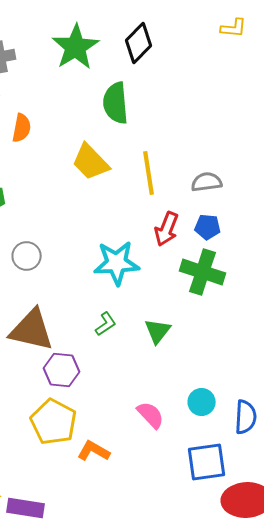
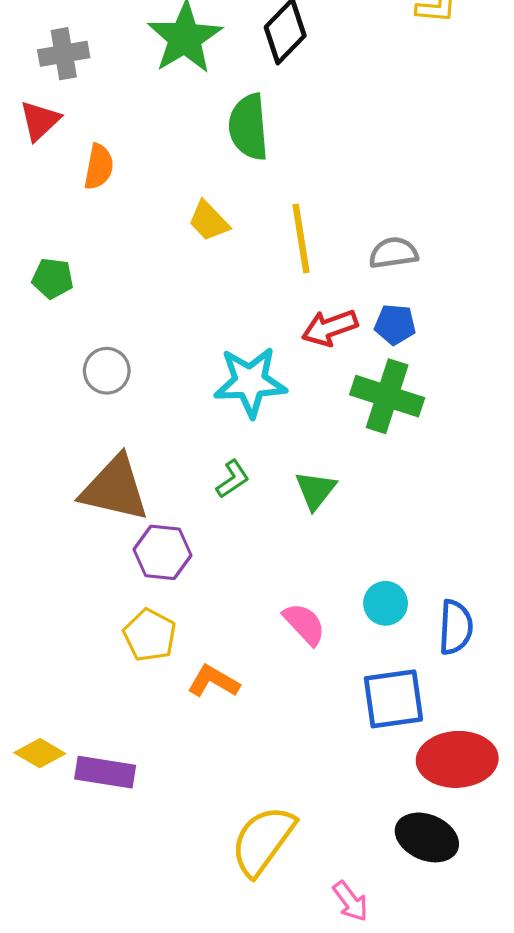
yellow trapezoid: (91, 162) -> (209, 221), size x0.7
red arrow: (167, 229) -> (330, 328), turned 48
yellow pentagon: (54, 422) -> (150, 635), size x0.7

